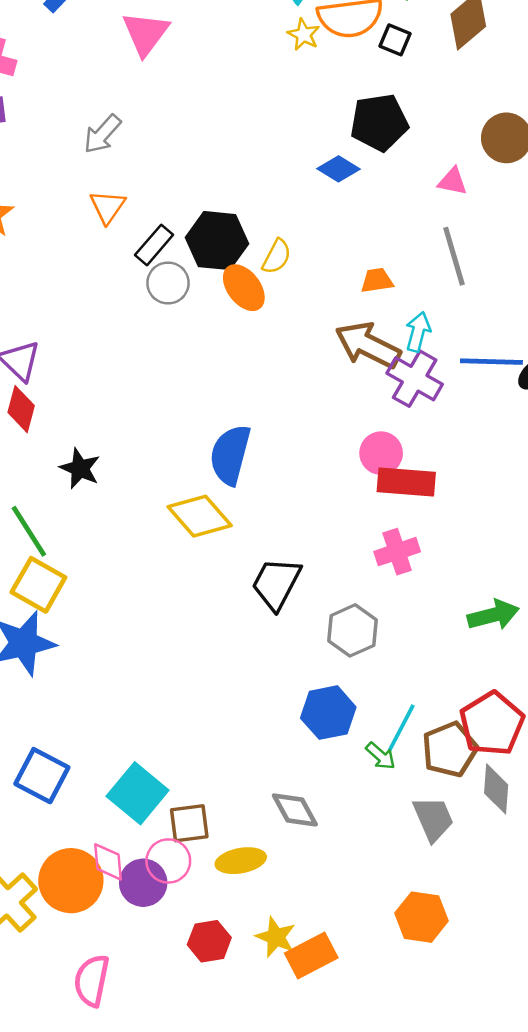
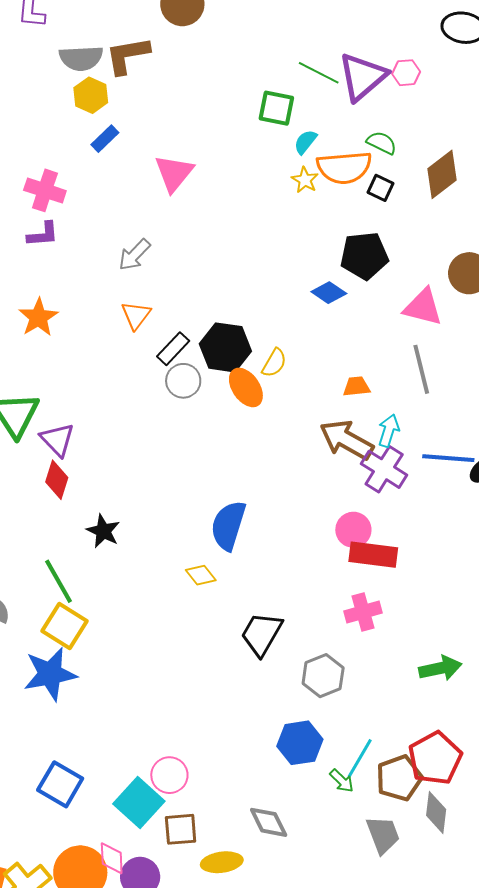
pink triangle: (453, 181) -> (423, 307), size x1.6
yellow diamond: (200, 516) -> (201, 575), size x0.6
pink circle: (168, 861) -> (169, 775), moved

